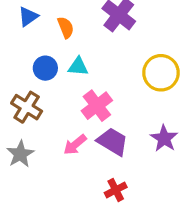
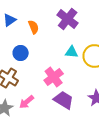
cyan triangle: (78, 67) -> (72, 52), moved
pink arrow: (75, 145) -> (27, 102), moved

